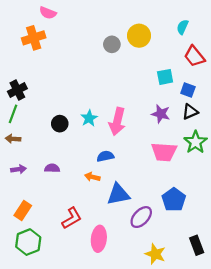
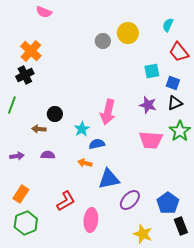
orange cross: (34, 38) -> (31, 51), moved, turned -30
black cross: (17, 90) -> (25, 75), moved
cyan star: (89, 118) -> (82, 129), moved
brown arrow: (13, 139) -> (39, 129), moved
blue pentagon: (174, 200) -> (168, 203), moved

